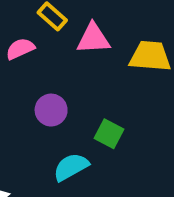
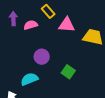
cyan semicircle: (71, 167) -> (29, 79), moved

